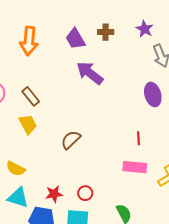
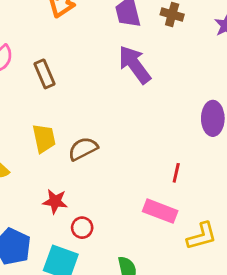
yellow trapezoid: (28, 124) -> (44, 138), moved
red star: (54, 194) -> (55, 201), moved

